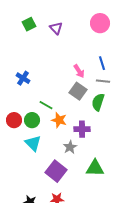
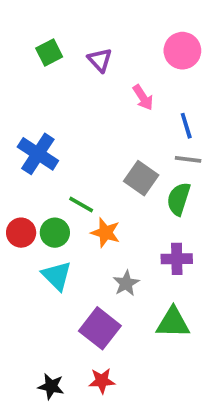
pink arrow: (79, 71) -> (143, 98), moved
blue cross: (23, 78) -> (38, 154), size x1.5
purple cross: (82, 129) -> (177, 259), moved

